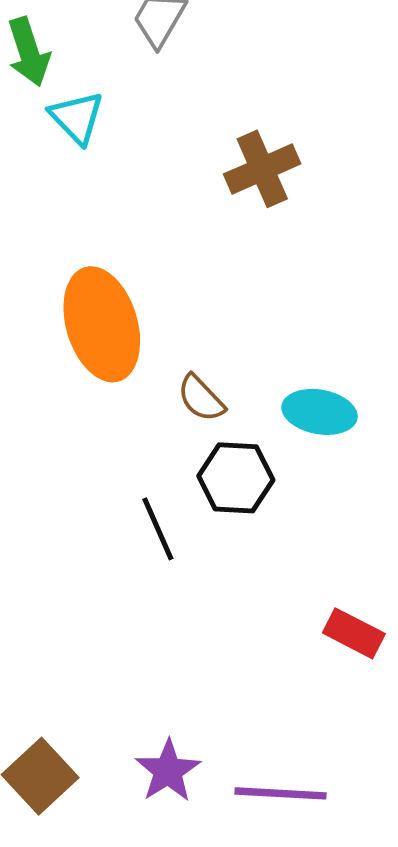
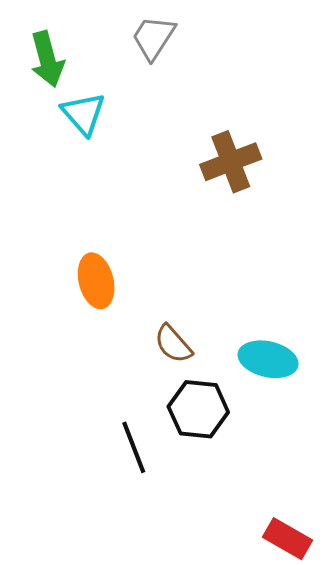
orange ellipse: (102, 324) -> (96, 281), size x0.6

